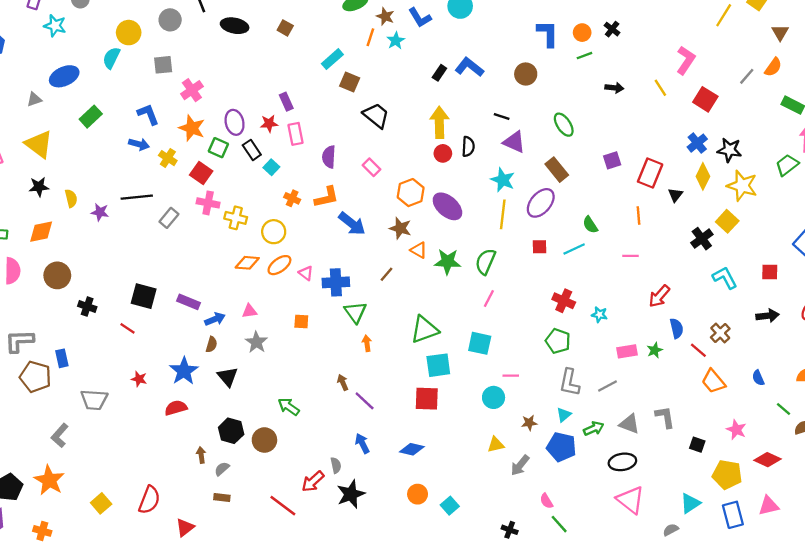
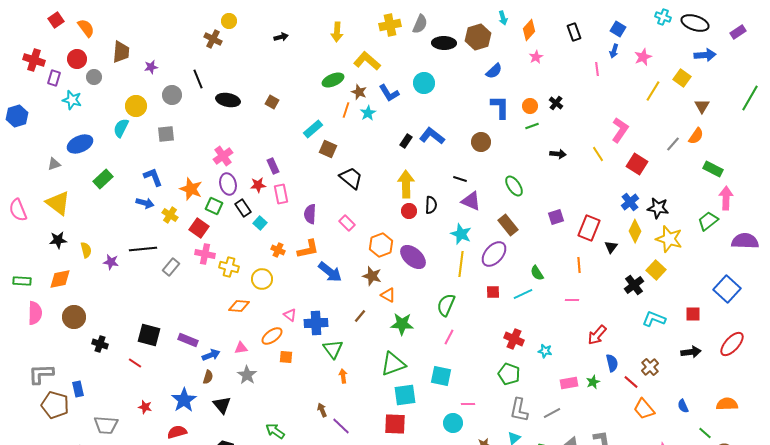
pink cross: (192, 90) -> (223, 156), moved
green star: (447, 262) -> (402, 324), moved
orange ellipse: (279, 265) -> (272, 336), moved
cyan L-shape: (725, 278) -> (654, 319), turned -40

